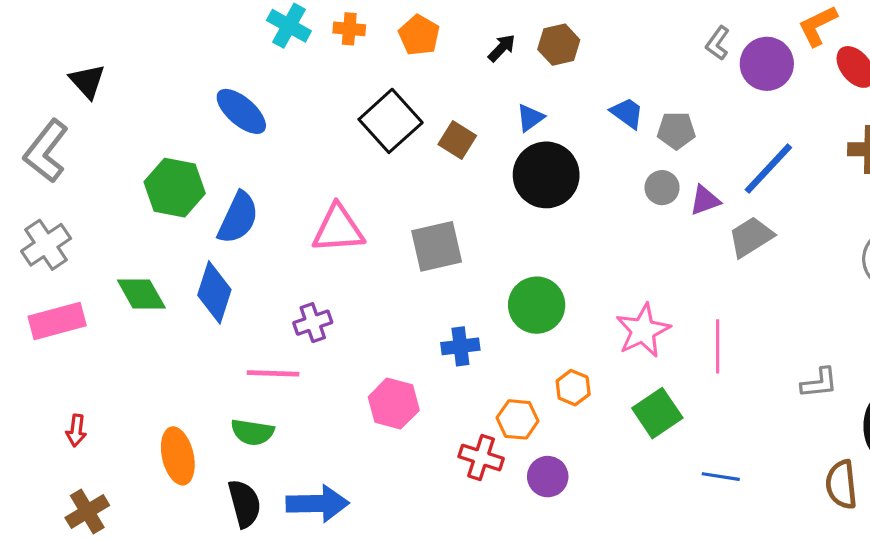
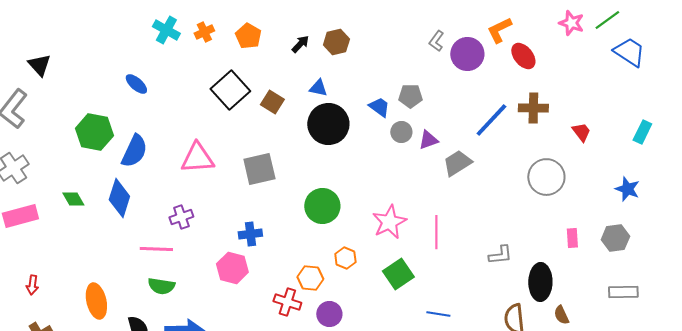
orange cross: (349, 29) -> (204, 32), turned -30
blue ellipse: (241, 111) -> (136, 84), size x0.7
blue trapezoid: (627, 113) -> (379, 107), moved
blue triangle: (530, 118) -> (318, 88), turned 48
blue line: (768, 169) -> (491, 120), moved
green diamond: (141, 294) -> (73, 199), size x0.7
blue cross: (460, 346) -> (250, 234), moved
green semicircle: (252, 432) -> (161, 286), moved

